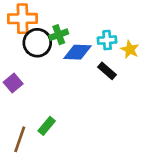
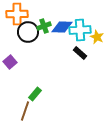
cyan cross: (107, 40) -> (80, 30), size x1.5
blue diamond: (78, 52) -> (62, 27), moved
brown line: (20, 139) -> (25, 111), moved

